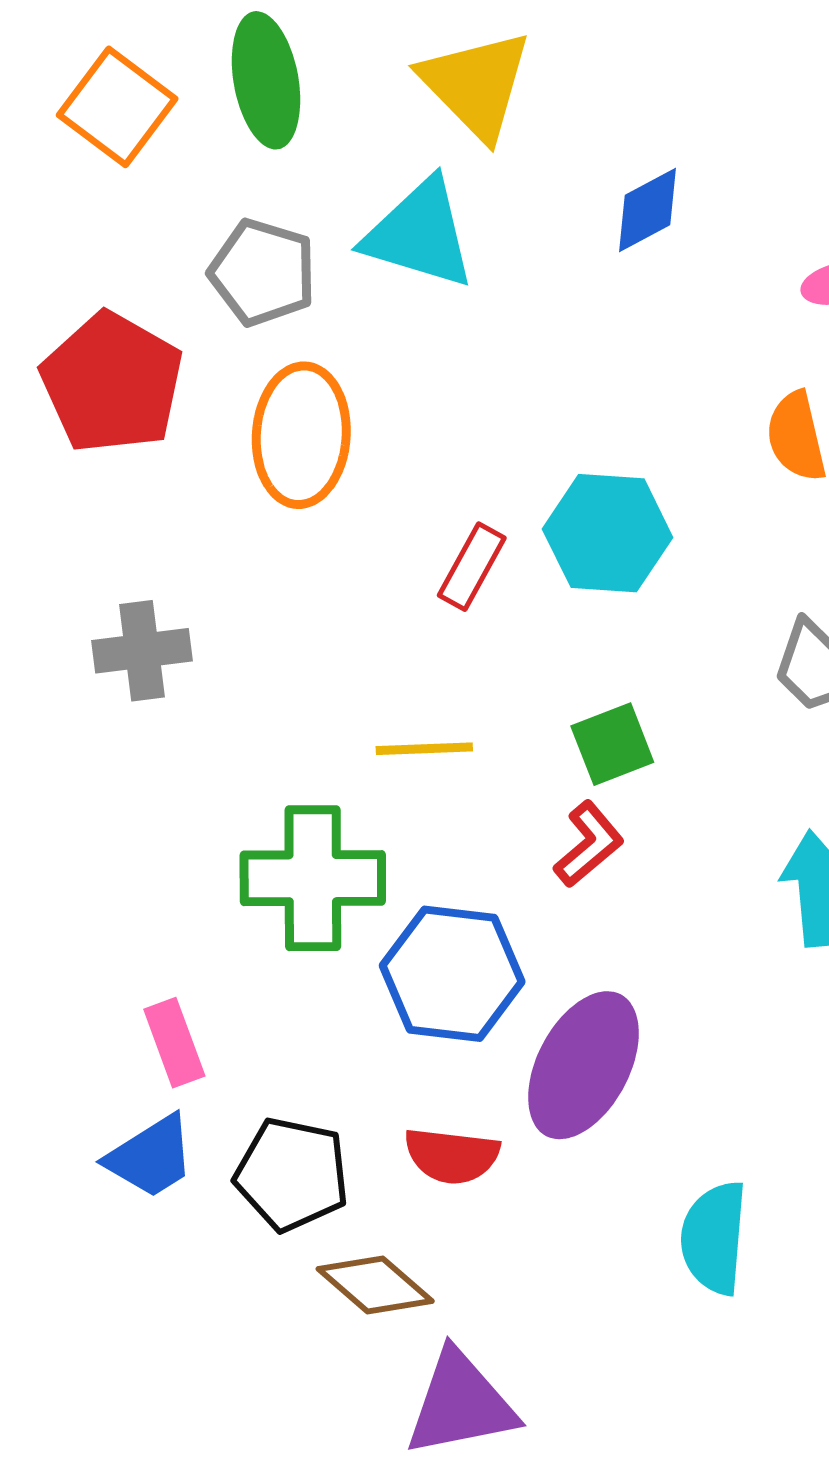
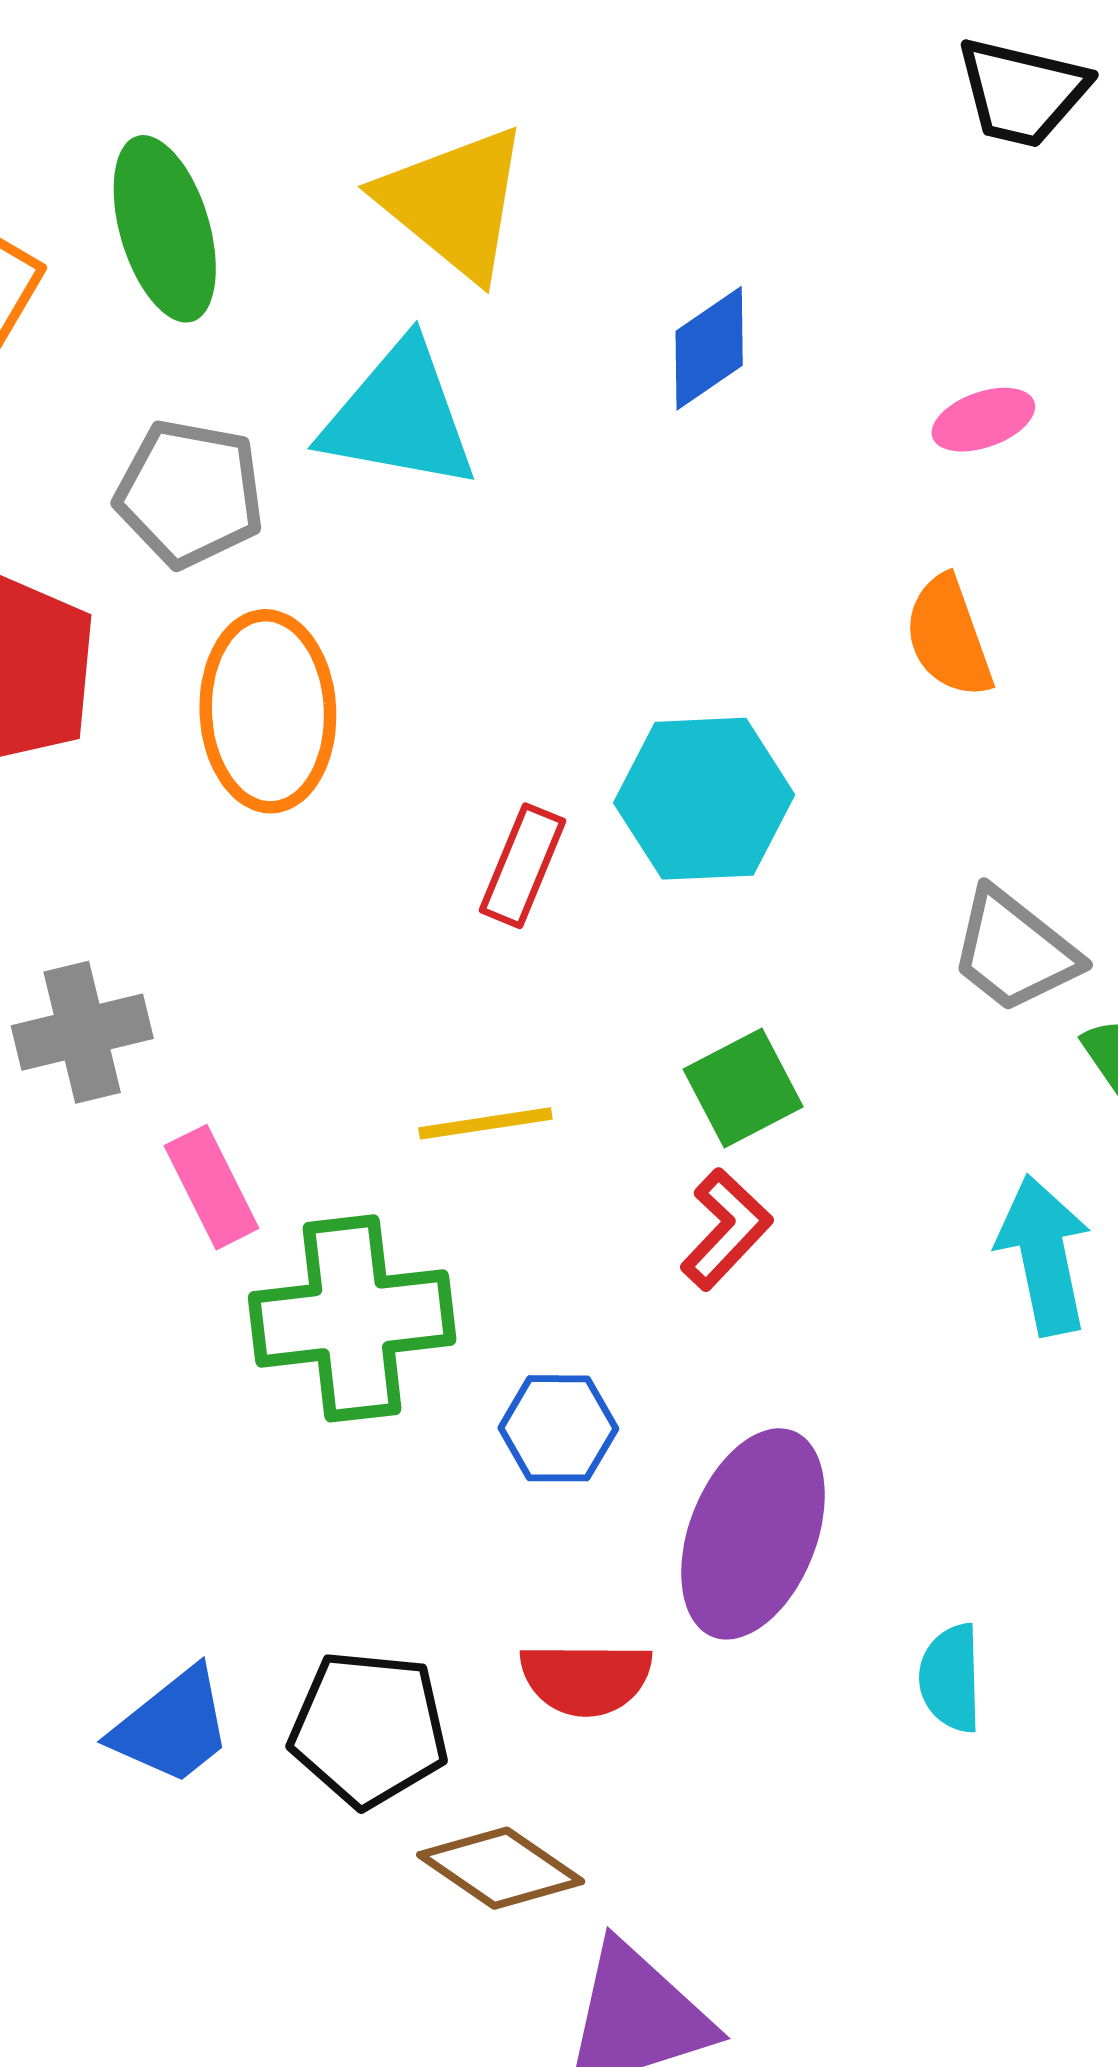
blue hexagon: (452, 974) -> (558, 1428), size x0.6
pink rectangle: (174, 1043) -> (212, 1187), moved
cyan semicircle: (714, 1238) -> (951, 1678), moved, size x0.7

